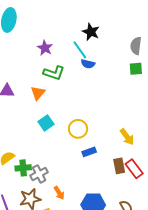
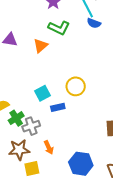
cyan square: (46, 123) -> (42, 93), moved
blue rectangle: (89, 152) -> (58, 107), moved
green cross: (23, 168) -> (16, 118), turned -35

